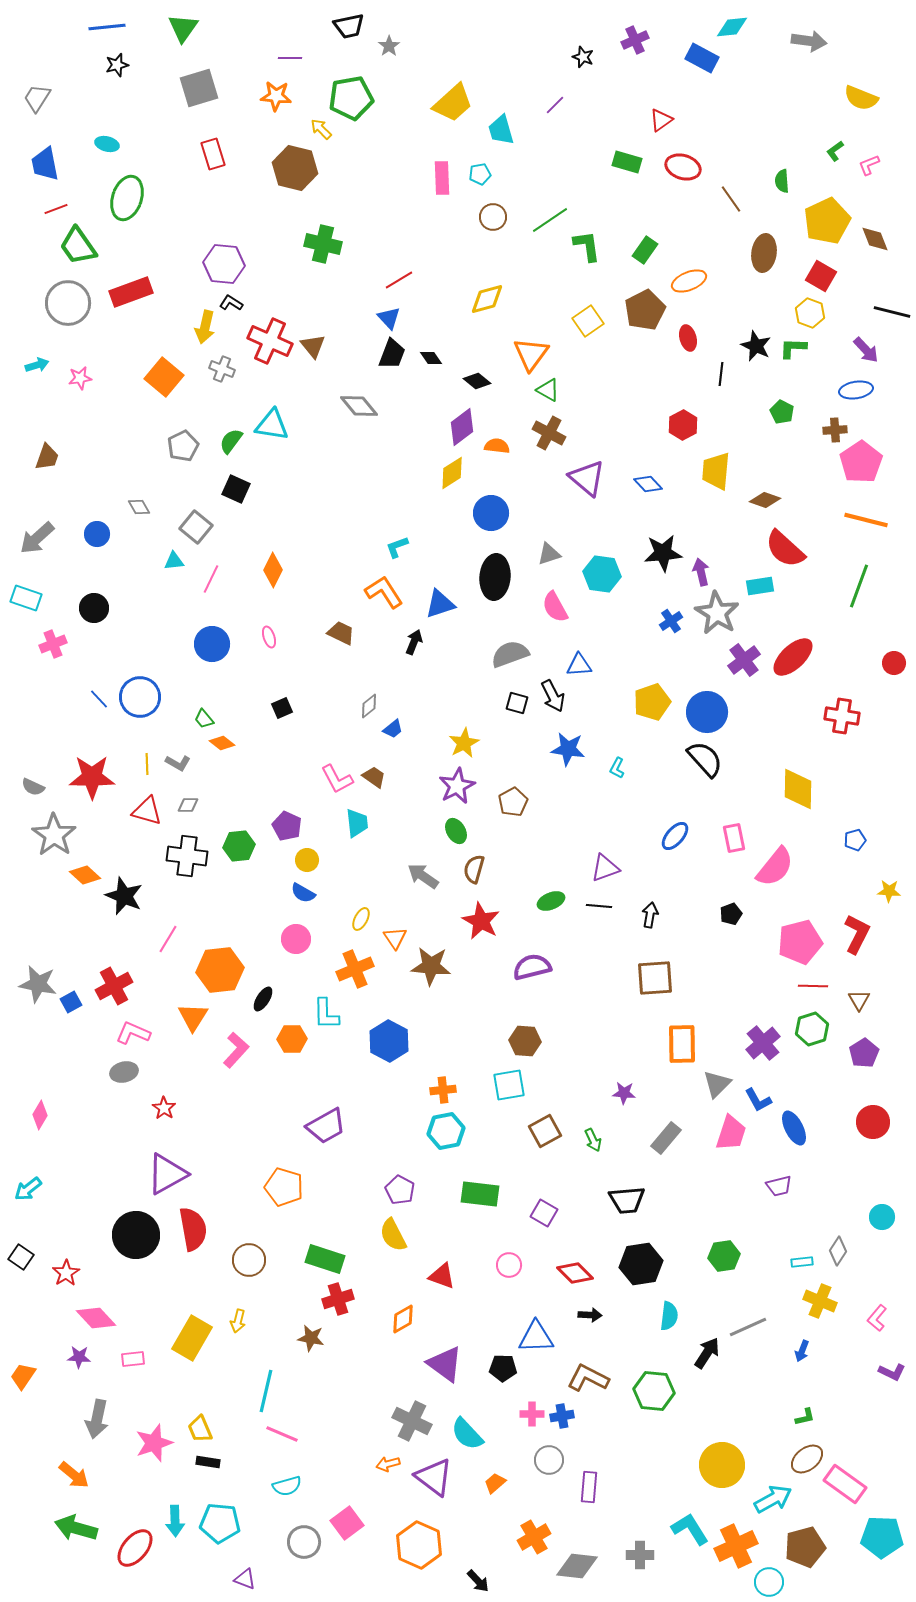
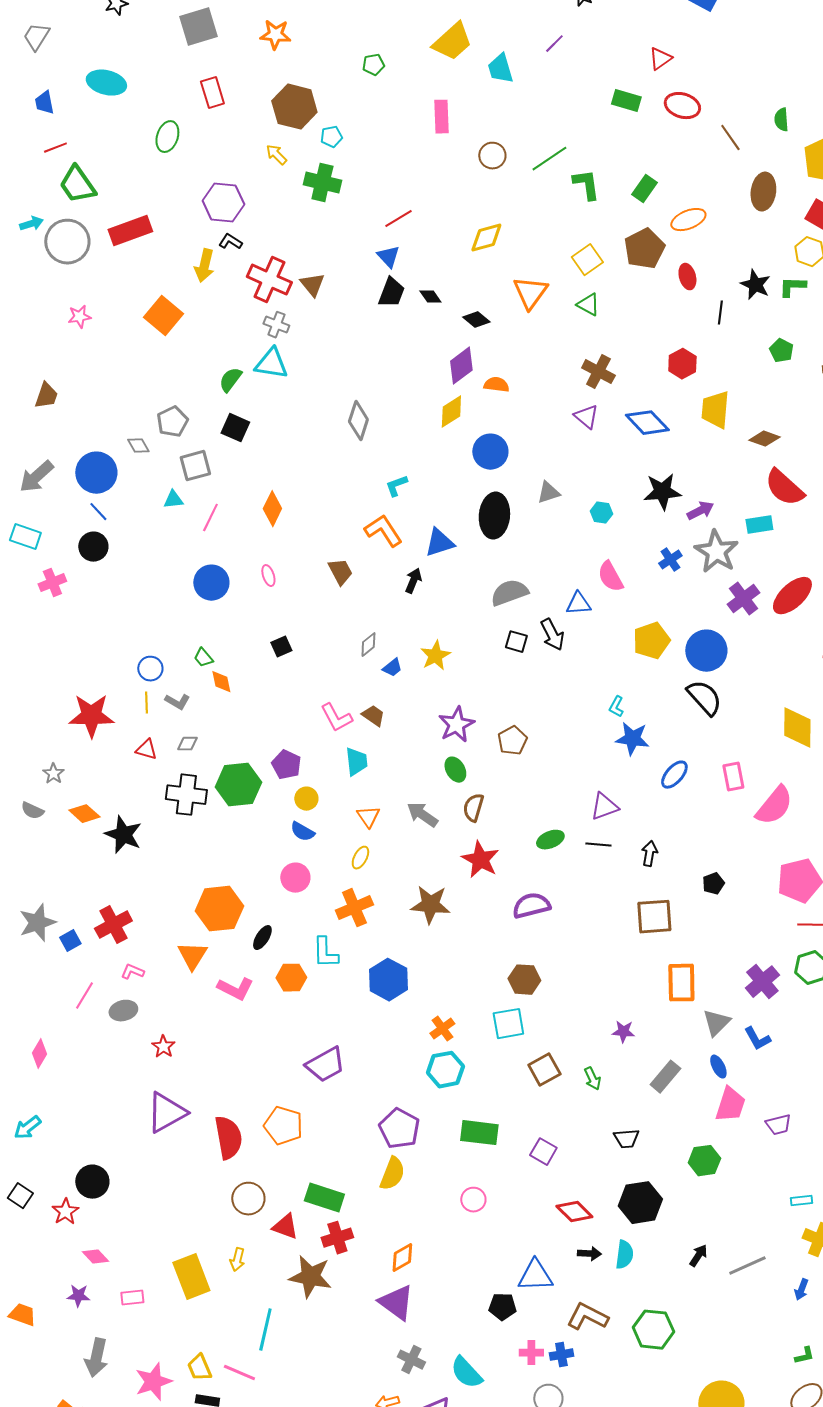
green pentagon: (351, 98) -> (373, 65), moved, size x0.5
yellow arrow: (321, 129) -> (276, 155), moved
cyan ellipse: (107, 144) -> (106, 83), size x1.6
blue trapezoid: (45, 164) -> (44, 103), size x0.7
cyan pentagon: (480, 174) -> (331, 137), moved
green ellipse: (127, 198) -> (167, 137), moved, size x0.7
cyan arrow: (37, 365) -> (31, 224), moved
gray cross: (222, 369) -> (276, 325), moved
green triangle: (548, 390) -> (588, 305), moved
gray diamond: (359, 406) -> (358, 421), moved, turned 57
brown cross: (549, 433) -> (598, 372), moved
gray pentagon: (183, 446) -> (172, 422), moved
purple triangle: (587, 478) -> (586, 417), size x0.7
blue diamond: (648, 484) -> (647, 423), size x1.5
gray square: (196, 527) -> (195, 466), turned 36
blue circle: (97, 534) -> (96, 473), size x1.6
purple arrow: (701, 572) -> (700, 511), turned 76
cyan hexagon: (602, 574) -> (601, 513), size x0.6
pink semicircle: (555, 607) -> (610, 577), moved
brown trapezoid: (341, 633) -> (340, 572), turned 36
blue circle: (140, 697) -> (150, 669), moved, size x0.6
blue line: (99, 699) -> (98, 512), moved
orange diamond: (222, 743) -> (221, 682), turned 40
yellow star: (464, 743) -> (435, 656), moved
blue star: (568, 749) -> (632, 739), moved
gray semicircle: (33, 787) -> (32, 811), moved
red triangle: (147, 811) -> (146, 750), size x0.7
gray star: (54, 835) -> (53, 774), size x0.5
green hexagon: (239, 846) -> (238, 785), size x1.4
black pentagon: (731, 914) -> (713, 884), moved
orange triangle: (395, 938) -> (368, 817), moved
pink line: (168, 939) -> (84, 996), moved
gray star: (38, 984) -> (37, 923), turned -30
pink L-shape: (133, 1033) -> (132, 972), size x0.7
pink L-shape: (236, 1050) -> (235, 989), turned 75
orange cross: (443, 1090) -> (442, 1029), turned -30
blue ellipse: (794, 1128) -> (718, 1067), moved, size x0.7
pink trapezoid: (731, 1133) -> (730, 1105), moved
purple pentagon: (400, 1190) -> (399, 1129), size x1.4
black trapezoid: (627, 1200) -> (626, 1139), size x0.7
red semicircle: (193, 1229) -> (228, 1138), moved
black circle: (136, 1235) -> (92, 1182), moved, size x0.7
yellow semicircle: (393, 1235) -> (392, 1174), turned -132
green hexagon: (724, 1256) -> (704, 1161), moved
pink circle: (509, 1265) -> (473, 1200), moved
red triangle: (442, 1276) -> (285, 1227), moved
cyan semicircle: (669, 1316) -> (624, 1255), moved
pink diamond: (96, 1318) -> (95, 1257), size x0.7
yellow rectangle: (192, 1338) -> (191, 1277), turned -51
brown star: (311, 1338) -> (310, 1277), size x1.6
black arrow: (707, 1353) -> (698, 1256), moved, size x0.7
purple triangle: (445, 1364) -> (396, 1303), moved
orange trapezoid: (23, 1376) -> (22, 1315), turned 76
gray cross: (412, 1421) -> (411, 1360), size x0.7
pink line: (282, 1434) -> (239, 1373), moved

